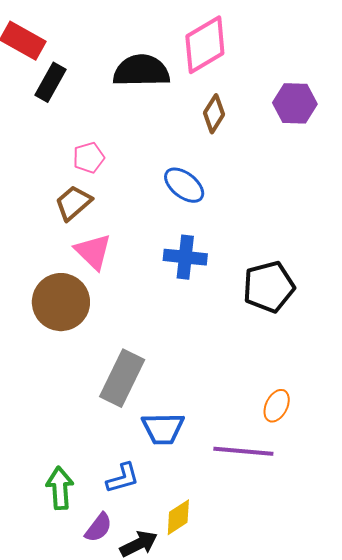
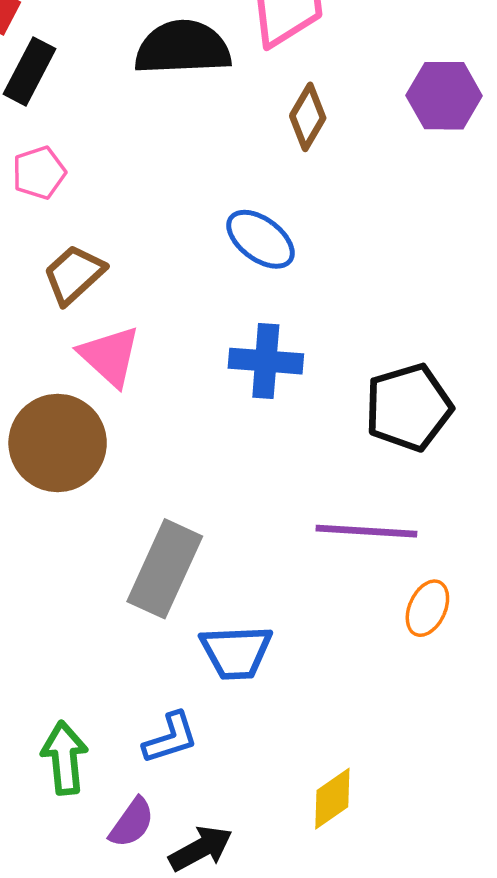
pink pentagon: (89, 158) -> (39, 173), moved
purple line: (243, 451) -> (366, 531), moved
yellow diamond: (178, 517) -> (332, 799), moved

